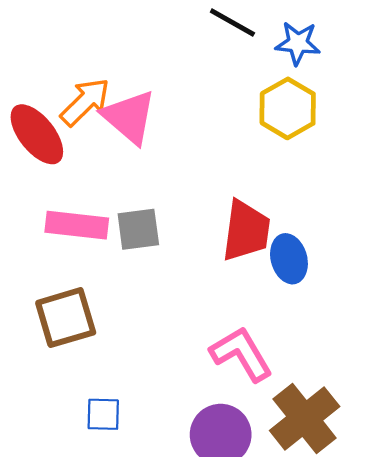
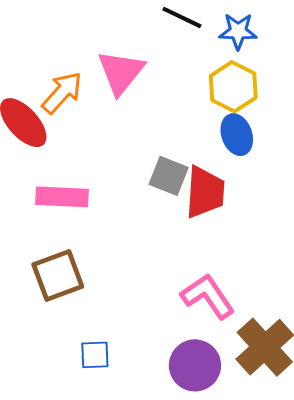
pink triangle: (129, 117) -> (121, 72), moved, turned 32
gray square: (138, 229) -> (169, 176), moved, turned 33
blue ellipse: (289, 259) -> (237, 135), moved

